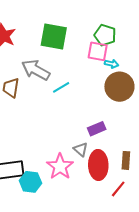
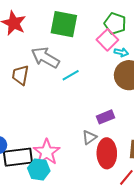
pink square: (98, 51) -> (107, 40), turned 35
gray triangle: (81, 149) -> (89, 137), turned 42
pink star: (60, 167) -> (47, 152), moved

